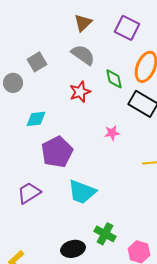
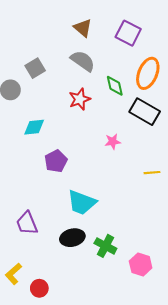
brown triangle: (83, 23) -> (83, 28), turned -36
purple pentagon: (57, 152) -> (56, 161), size x0.7
purple trapezoid: (29, 193) -> (27, 223), moved, turned -80
black ellipse: (73, 249) -> (72, 238), moved

